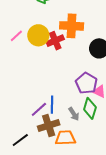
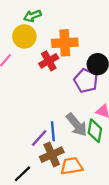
yellow circle: (38, 35) -> (24, 36), moved
purple pentagon: (86, 83) -> (86, 81), moved
gray arrow: (74, 114) -> (77, 125), moved, size x1.6

